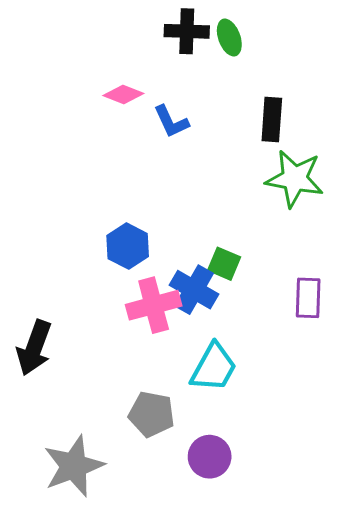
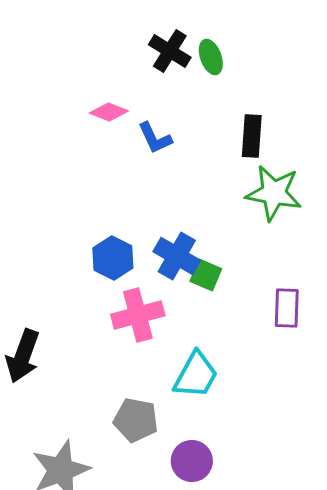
black cross: (187, 31) -> (170, 51), turned 30
blue cross: (194, 290) -> (177, 256), moved

